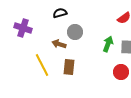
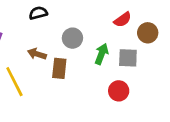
gray circle: (75, 32) -> (72, 38), moved
brown rectangle: (69, 67) -> (59, 68), moved

